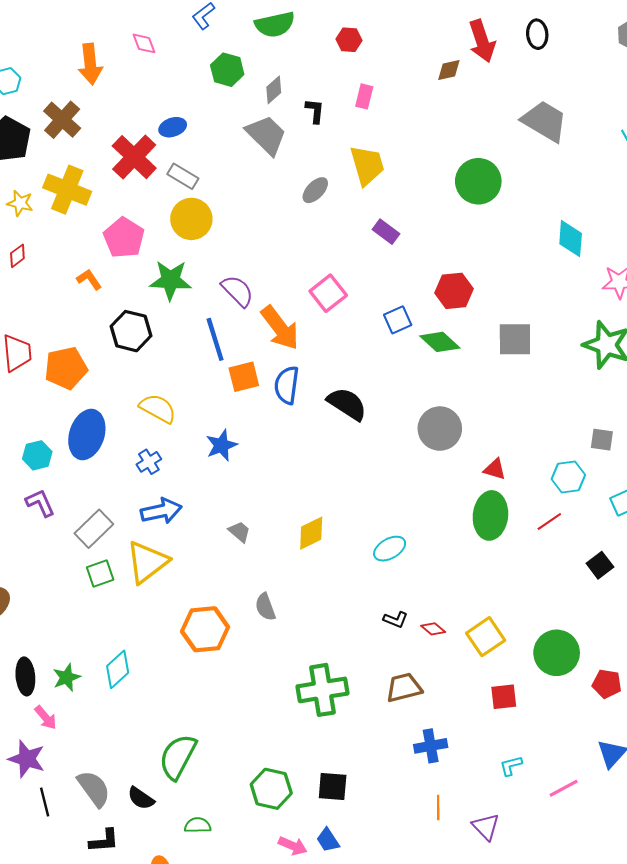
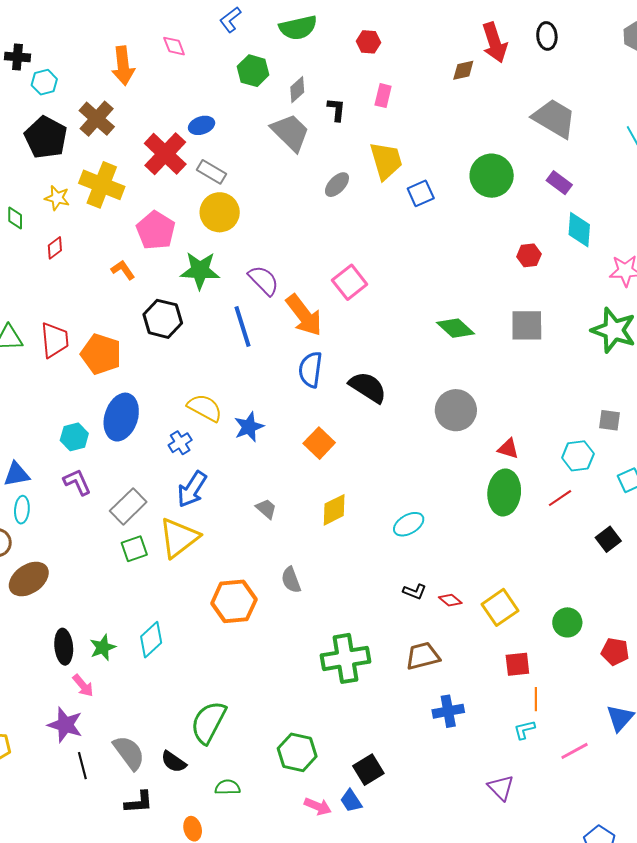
purple rectangle: (386, 232) -> (559, 183), moved
red hexagon: (454, 291) -> (529, 255), moved, size x0.7
blue square: (398, 320) -> (421, 193), moved
orange pentagon: (66, 368) -> (101, 354), turned 30
orange square: (244, 377) -> (319, 443), moved, turned -32
yellow semicircle: (158, 408) -> (205, 408), moved
blue arrow: (161, 511) -> (192, 489), turned 135
green circle: (557, 653) -> (567, 622), size x0.7
black square: (333, 786) -> (368, 770), moved, turned -36
orange line: (438, 808) -> (536, 699), moved

